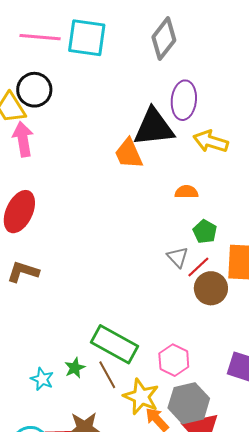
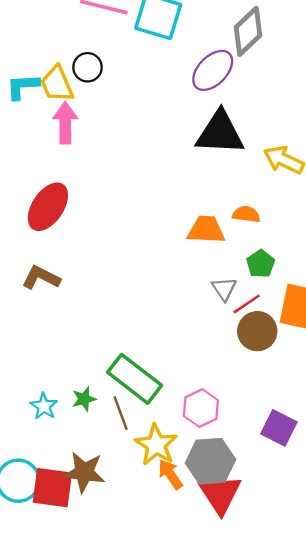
black circle: (34, 90) -> (88, 67), size x0.7
purple ellipse: (184, 100) -> (213, 70), moved, turned 30
orange trapezoid: (129, 154) -> (206, 230), moved, turned 108

